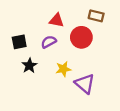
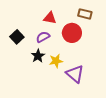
black square: (19, 42) -> (17, 37), turned -32
black star: (29, 66) -> (38, 56), moved

